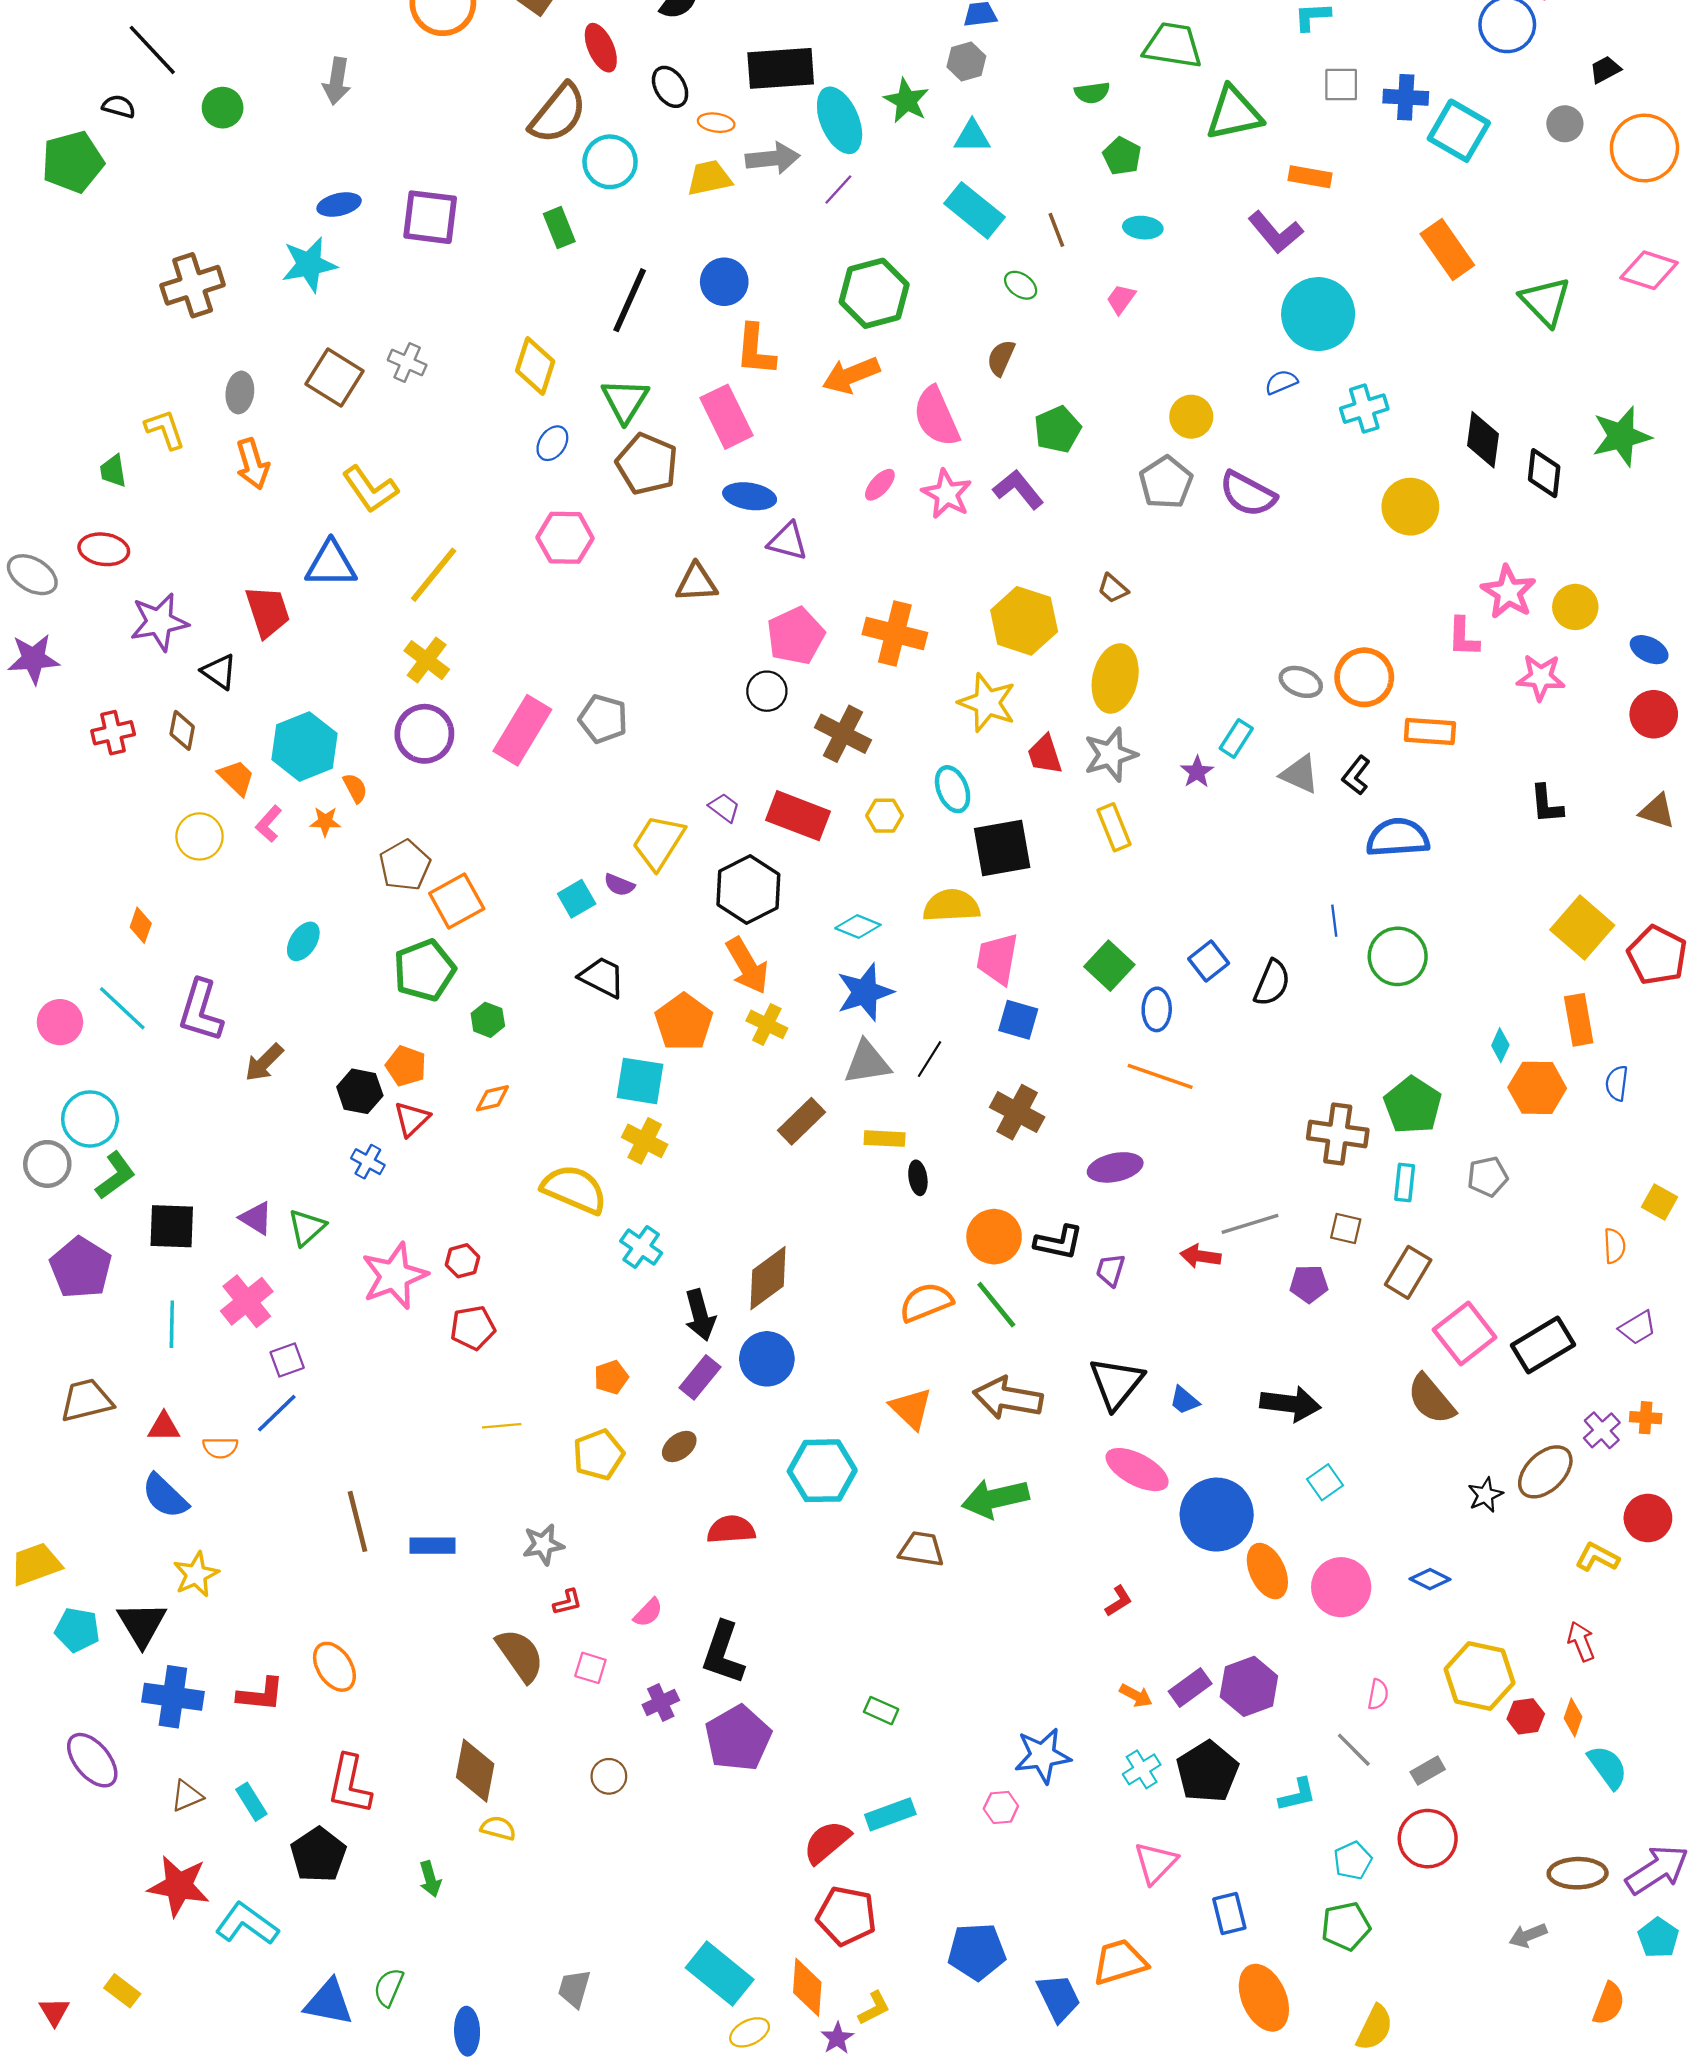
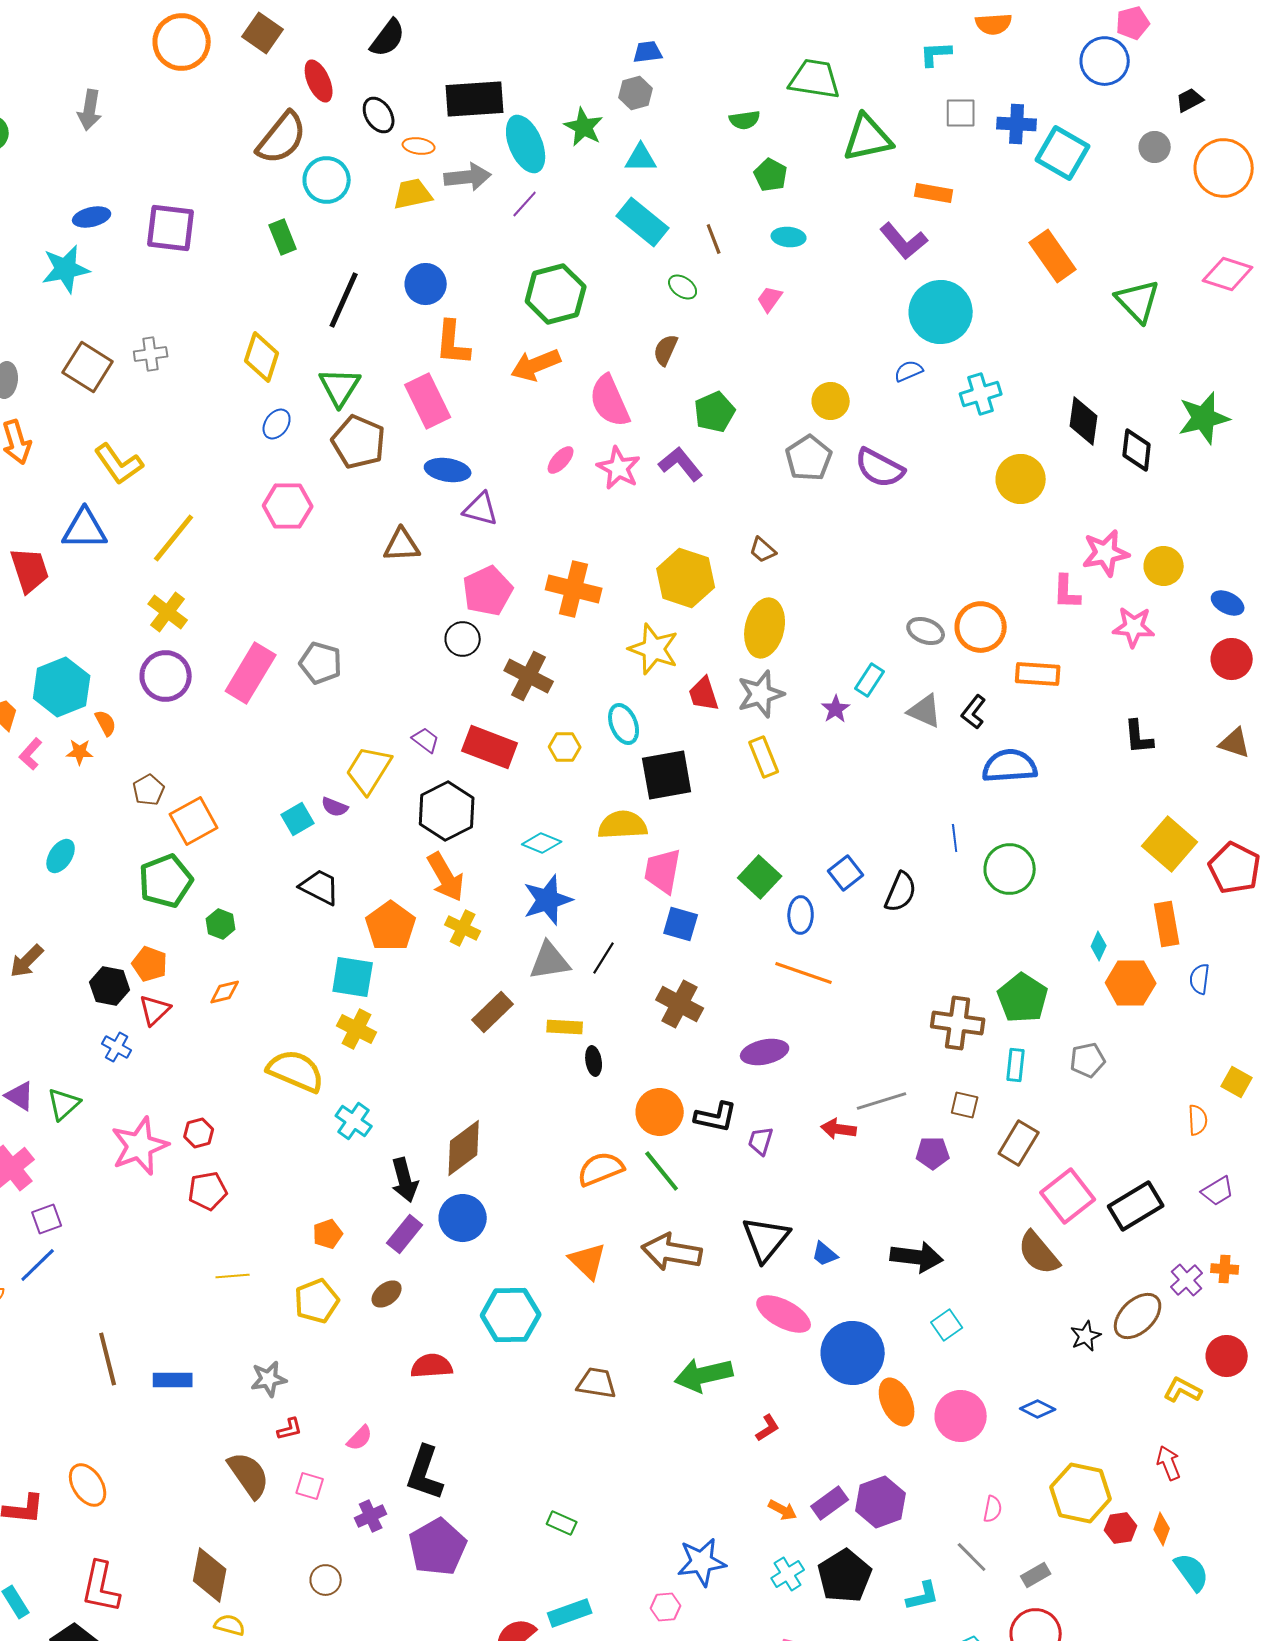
gray cross: (407, 362) -> (151, 354), turned -32
pink star: (1508, 592) -> (1106, 553), turned 30
brown pentagon: (405, 865) -> (149, 790), size x0.7
green arrow: (995, 1498) -> (704, 1375), moved

